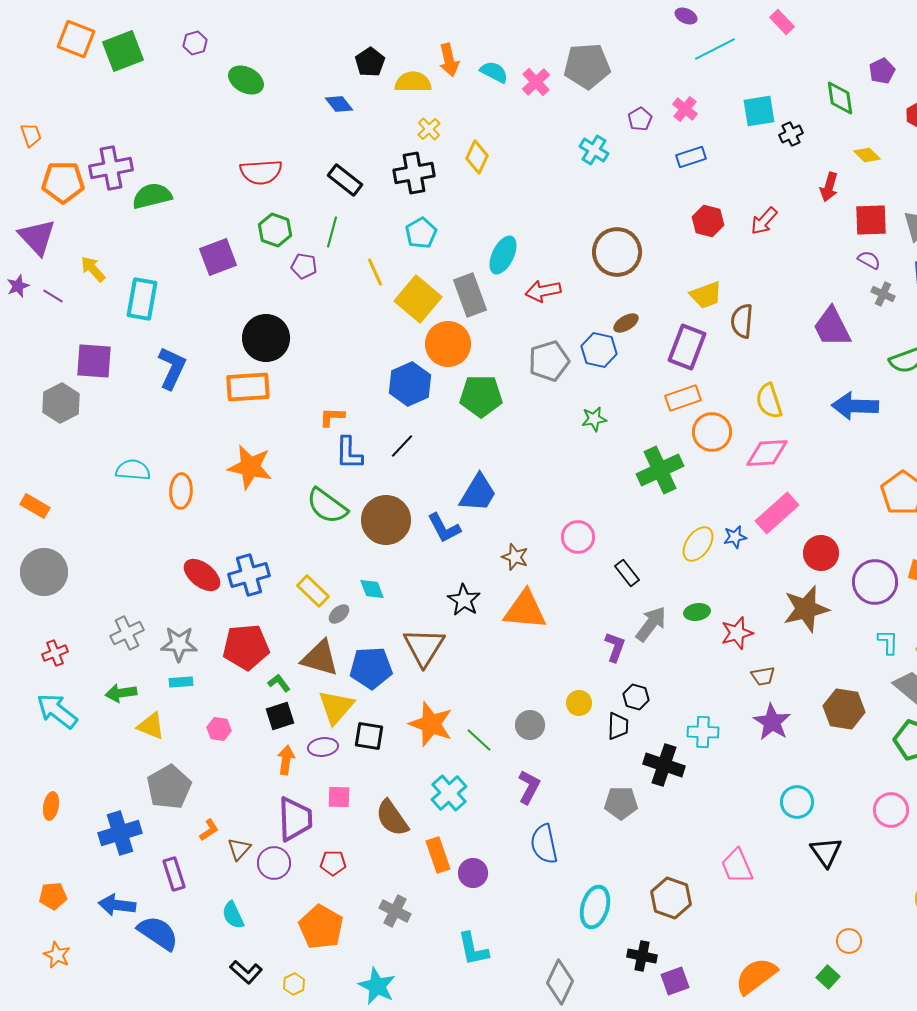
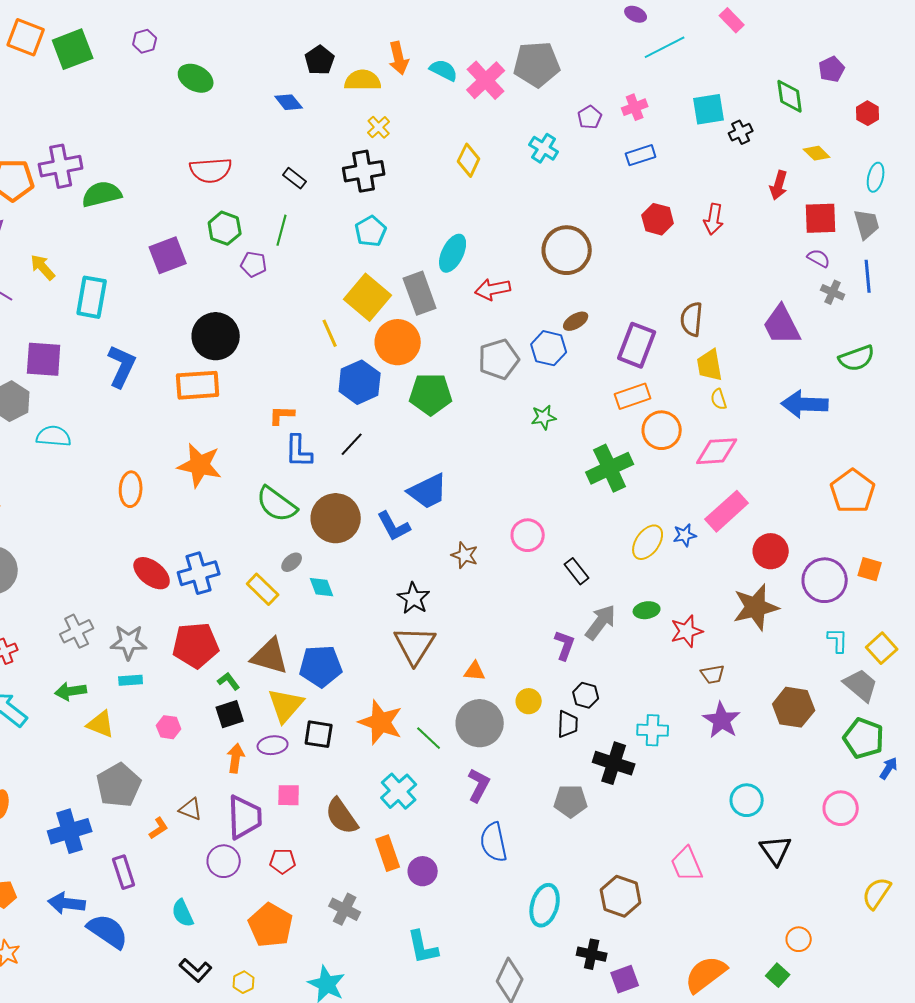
pink cross: (536, 82) -> (486, 80), size x1.4
pink cross: (685, 109) -> (635, 107), turned 30
yellow diamond: (477, 157) -> (469, 160), moved
black rectangle: (345, 180) -> (295, 178), size x0.7
red arrow: (764, 221) -> (714, 219), turned -32
yellow line: (375, 272) -> (330, 333), moved
yellow trapezoid: (706, 295) -> (710, 365), moved, turned 100
yellow semicircle: (769, 401) -> (719, 399), size x0.6
cyan semicircle: (133, 470) -> (54, 436), moved
blue trapezoid: (478, 493) -> (428, 491), turned 33
orange triangle: (525, 610) -> (475, 671), moved, size x0.5
gray ellipse: (339, 614) -> (292, 562), moved
brown triangle: (424, 647) -> (415, 645), moved
gray circle: (530, 725) -> (480, 723), size x1.6
brown triangle: (239, 849) -> (191, 809), moved, turned -50

